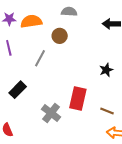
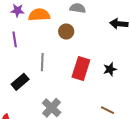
gray line: (40, 58) -> (42, 62), moved, turned -30
red rectangle: (78, 99) -> (81, 68), moved

